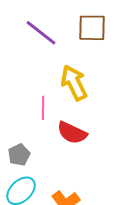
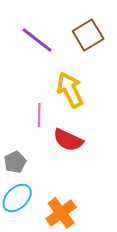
brown square: (92, 28) -> (88, 35), turned -32

